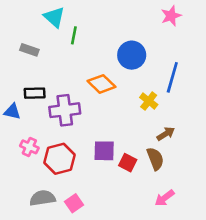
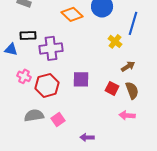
orange diamond: (102, 84) -> (72, 14), moved
brown semicircle: (155, 159) -> (132, 90), moved
red square: (128, 163) -> (112, 88), moved
pink arrow: (164, 198) -> (127, 115), turned 42

